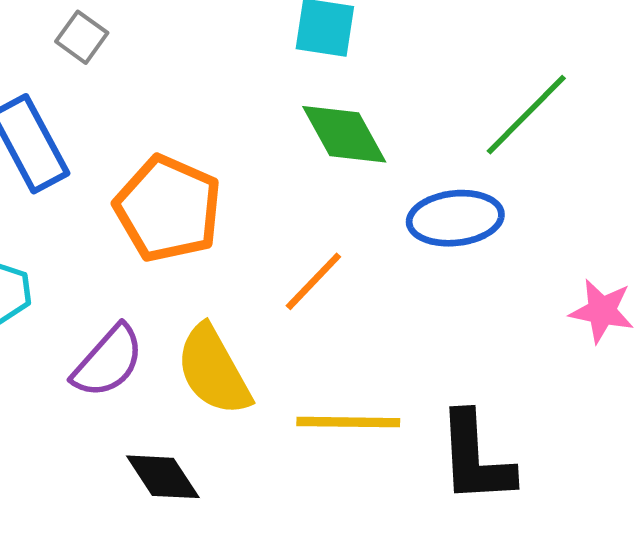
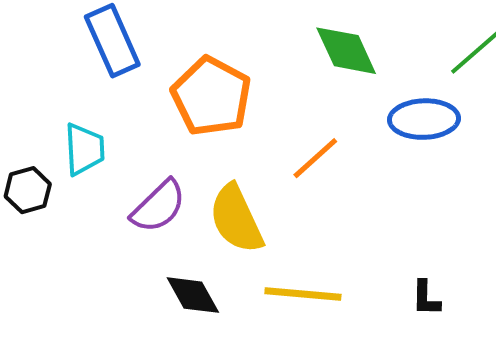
yellow line: (348, 422) -> (303, 294), moved
black L-shape: (475, 458) -> (426, 298), size x0.5

